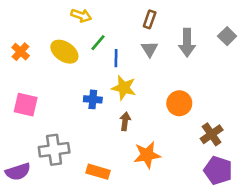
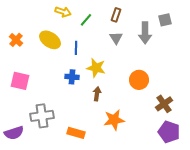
gray square: (227, 36) -> (165, 20), moved, turned 32
green line: (98, 43) -> (86, 20), moved
blue line: (116, 58) -> (76, 48), moved

